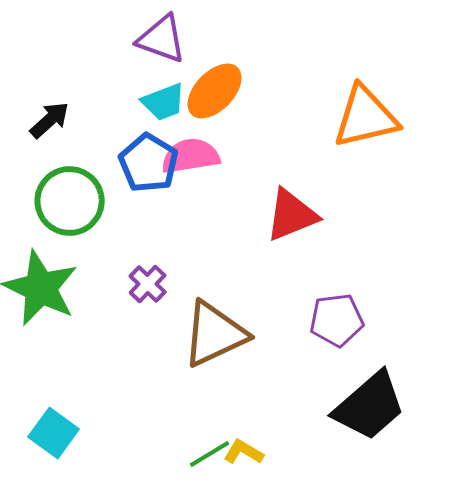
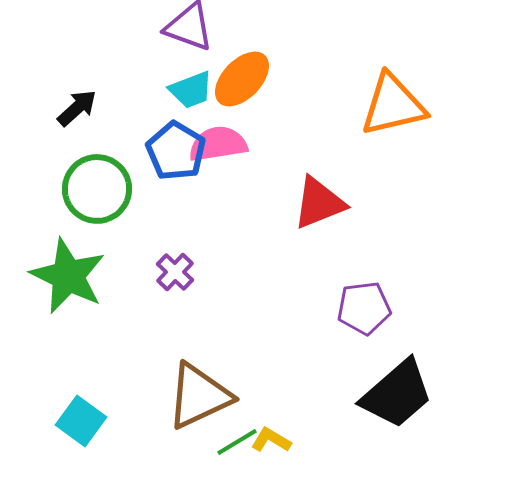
brown triangle: (215, 334) -> (199, 396), moved

